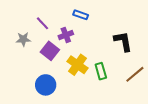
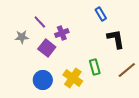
blue rectangle: (81, 15) -> (101, 14), moved, turned 40
yellow cross: (77, 65) -> (73, 78), moved

